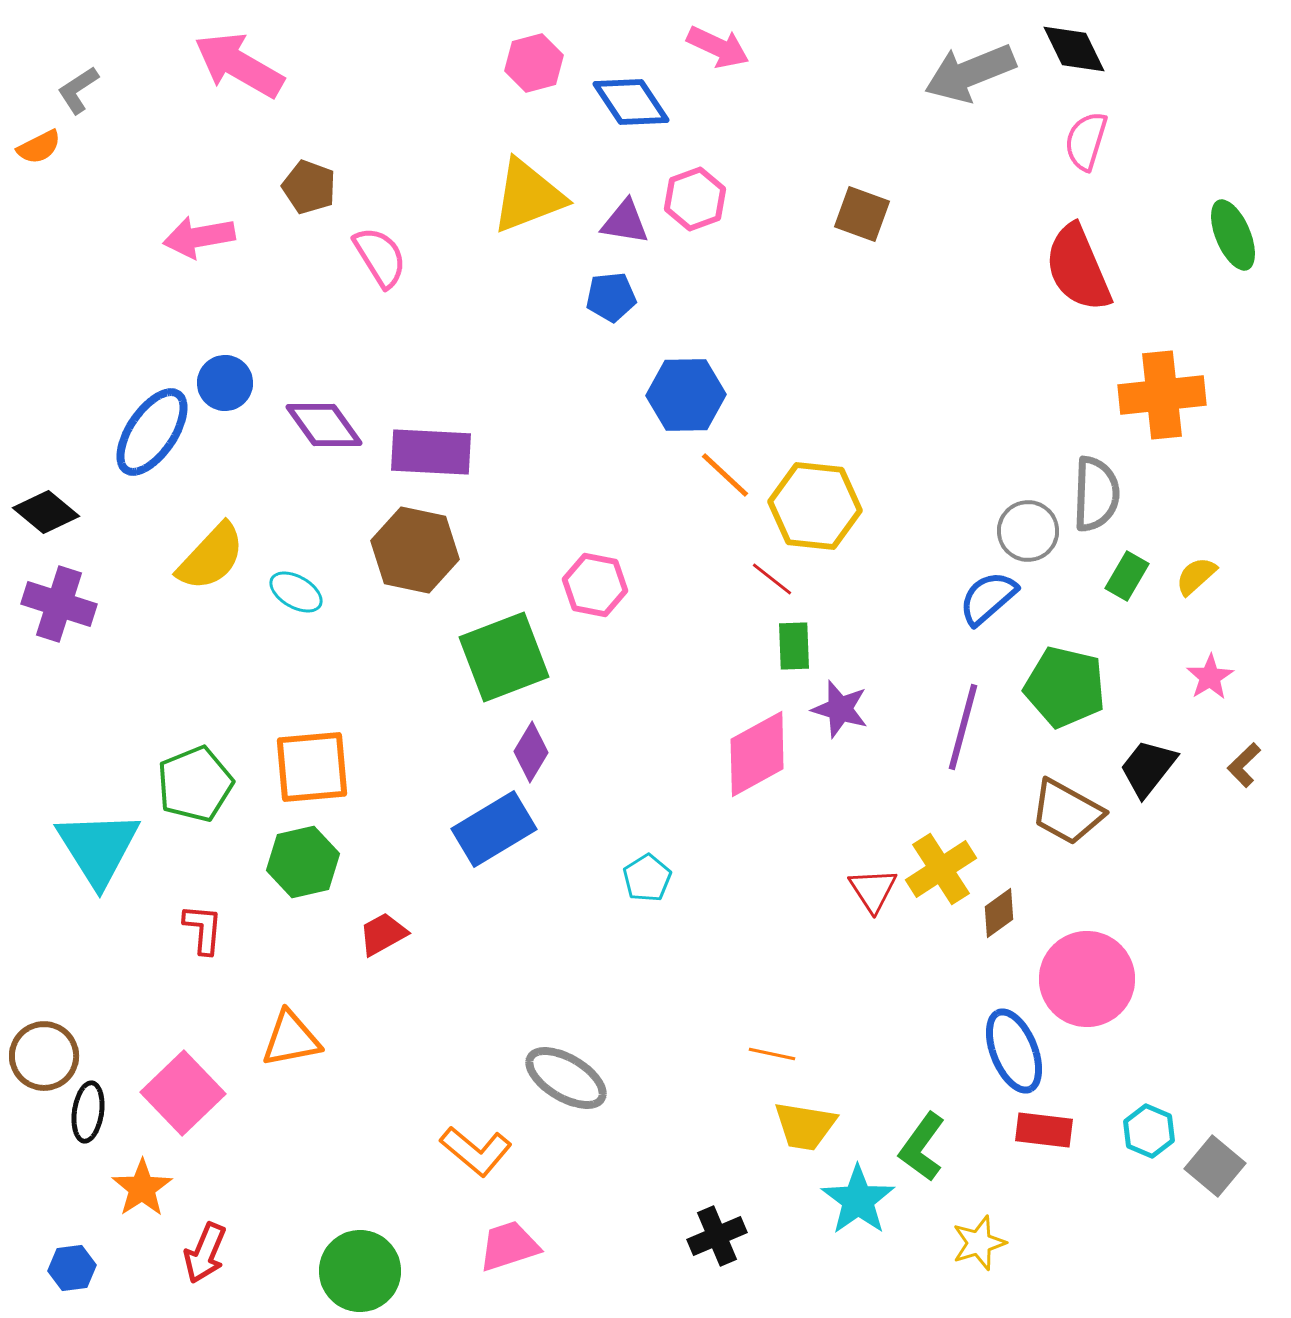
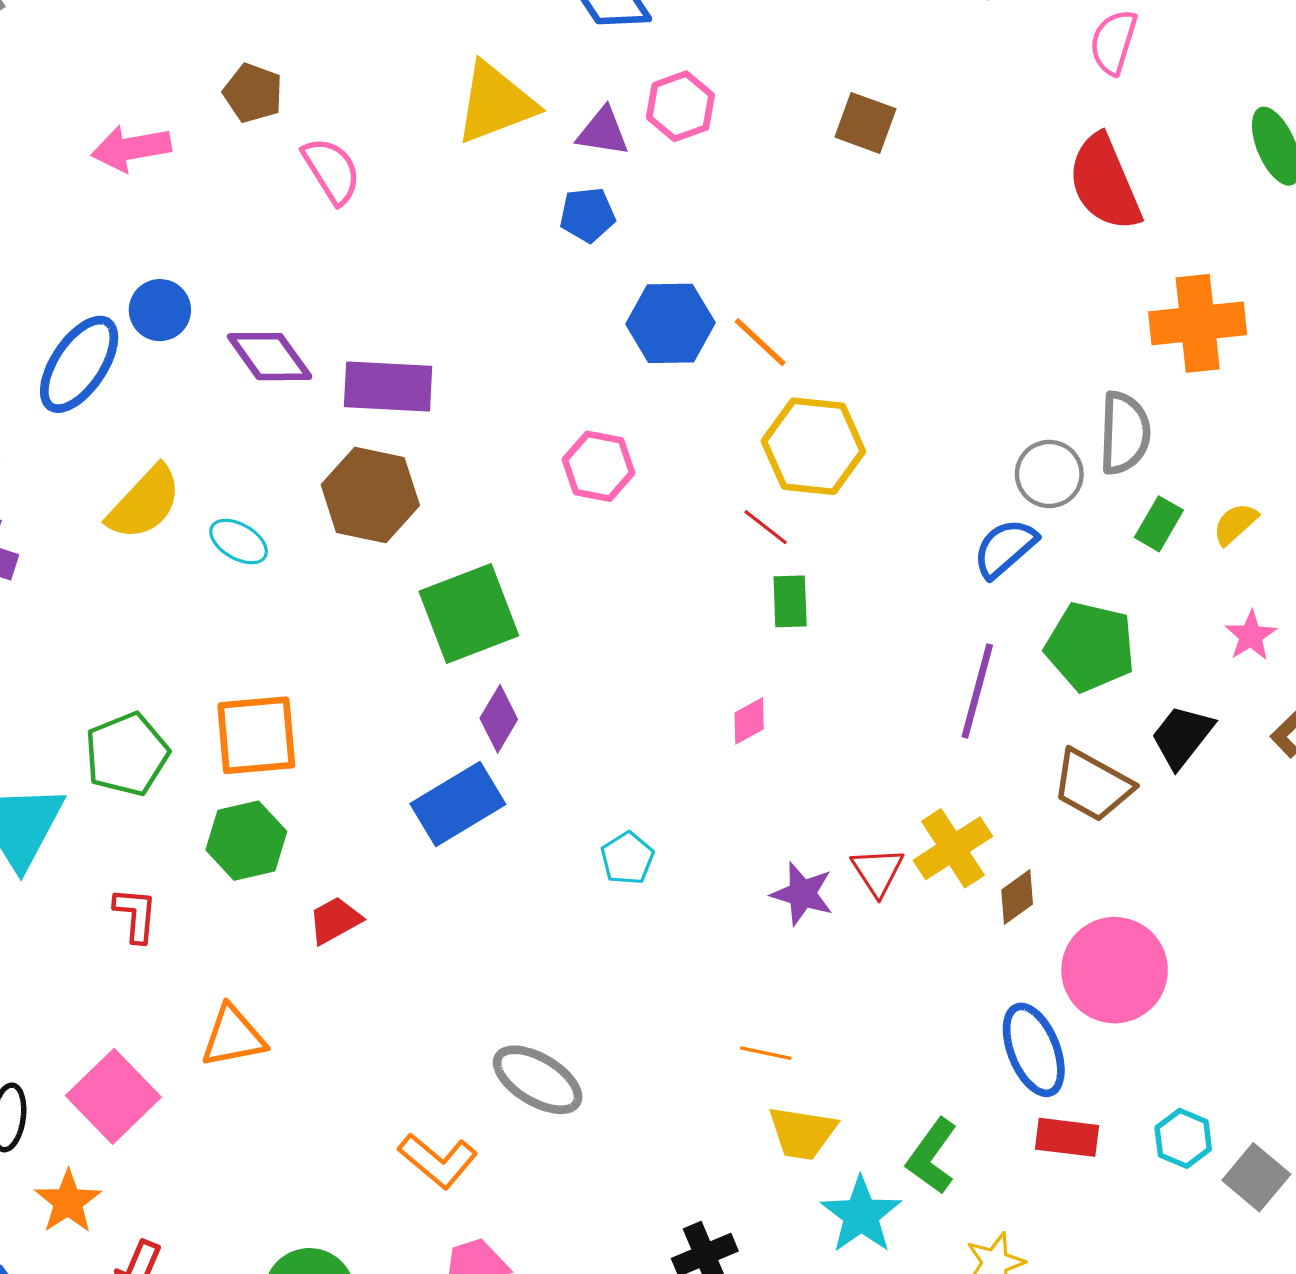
orange line: (725, 475) -> (760, 342), moved
pink hexagon: (595, 585) -> (598, 466), moved
purple star: (840, 709) -> (802, 894), moved
pink diamond: (757, 754) -> (749, 721), size x0.5

